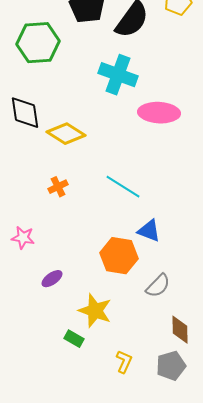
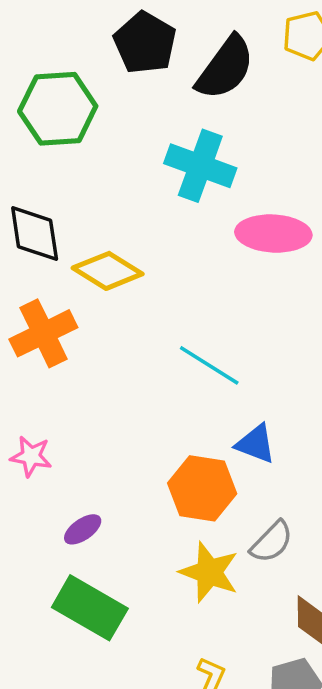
orange cross: (58, 187) -> (43, 333), moved, size x1.8
yellow star: (95, 311) -> (209, 572), moved
green rectangle: (74, 339) -> (90, 608), moved, size x2.0

